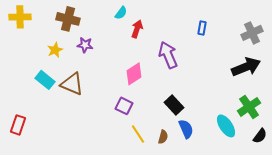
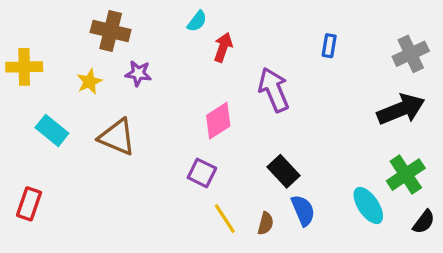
yellow cross: (20, 17) -> (24, 67), moved
cyan rectangle: (45, 80) -> (52, 130), moved

